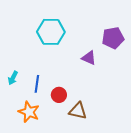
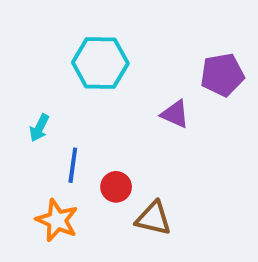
cyan arrow: (13, 78) -> (39, 128), moved

